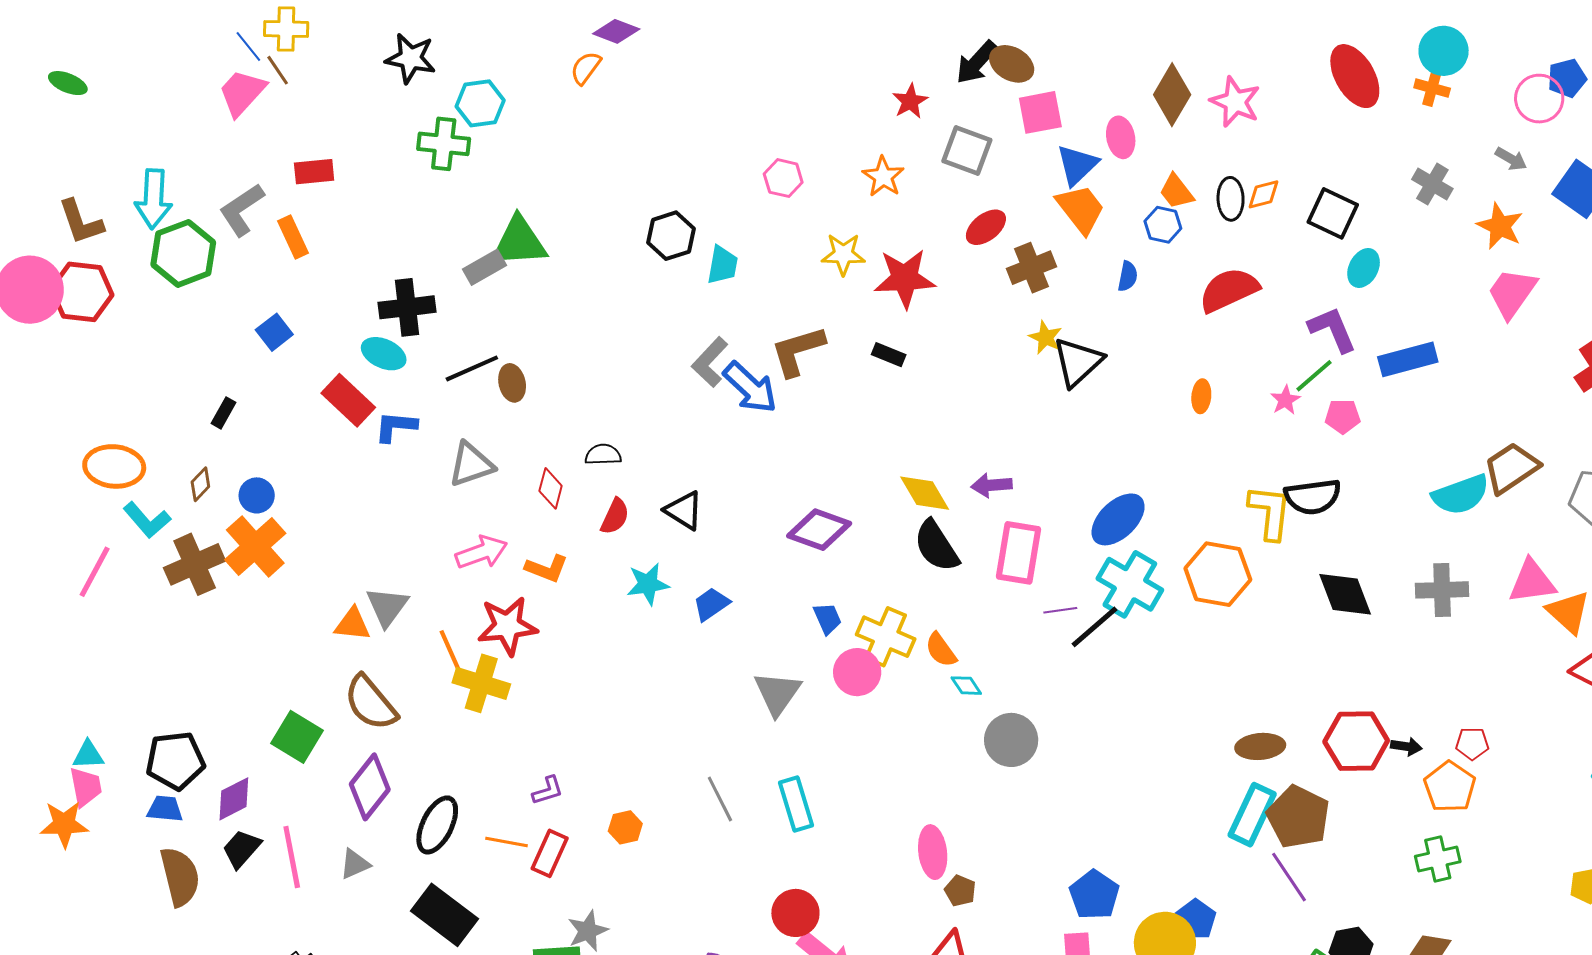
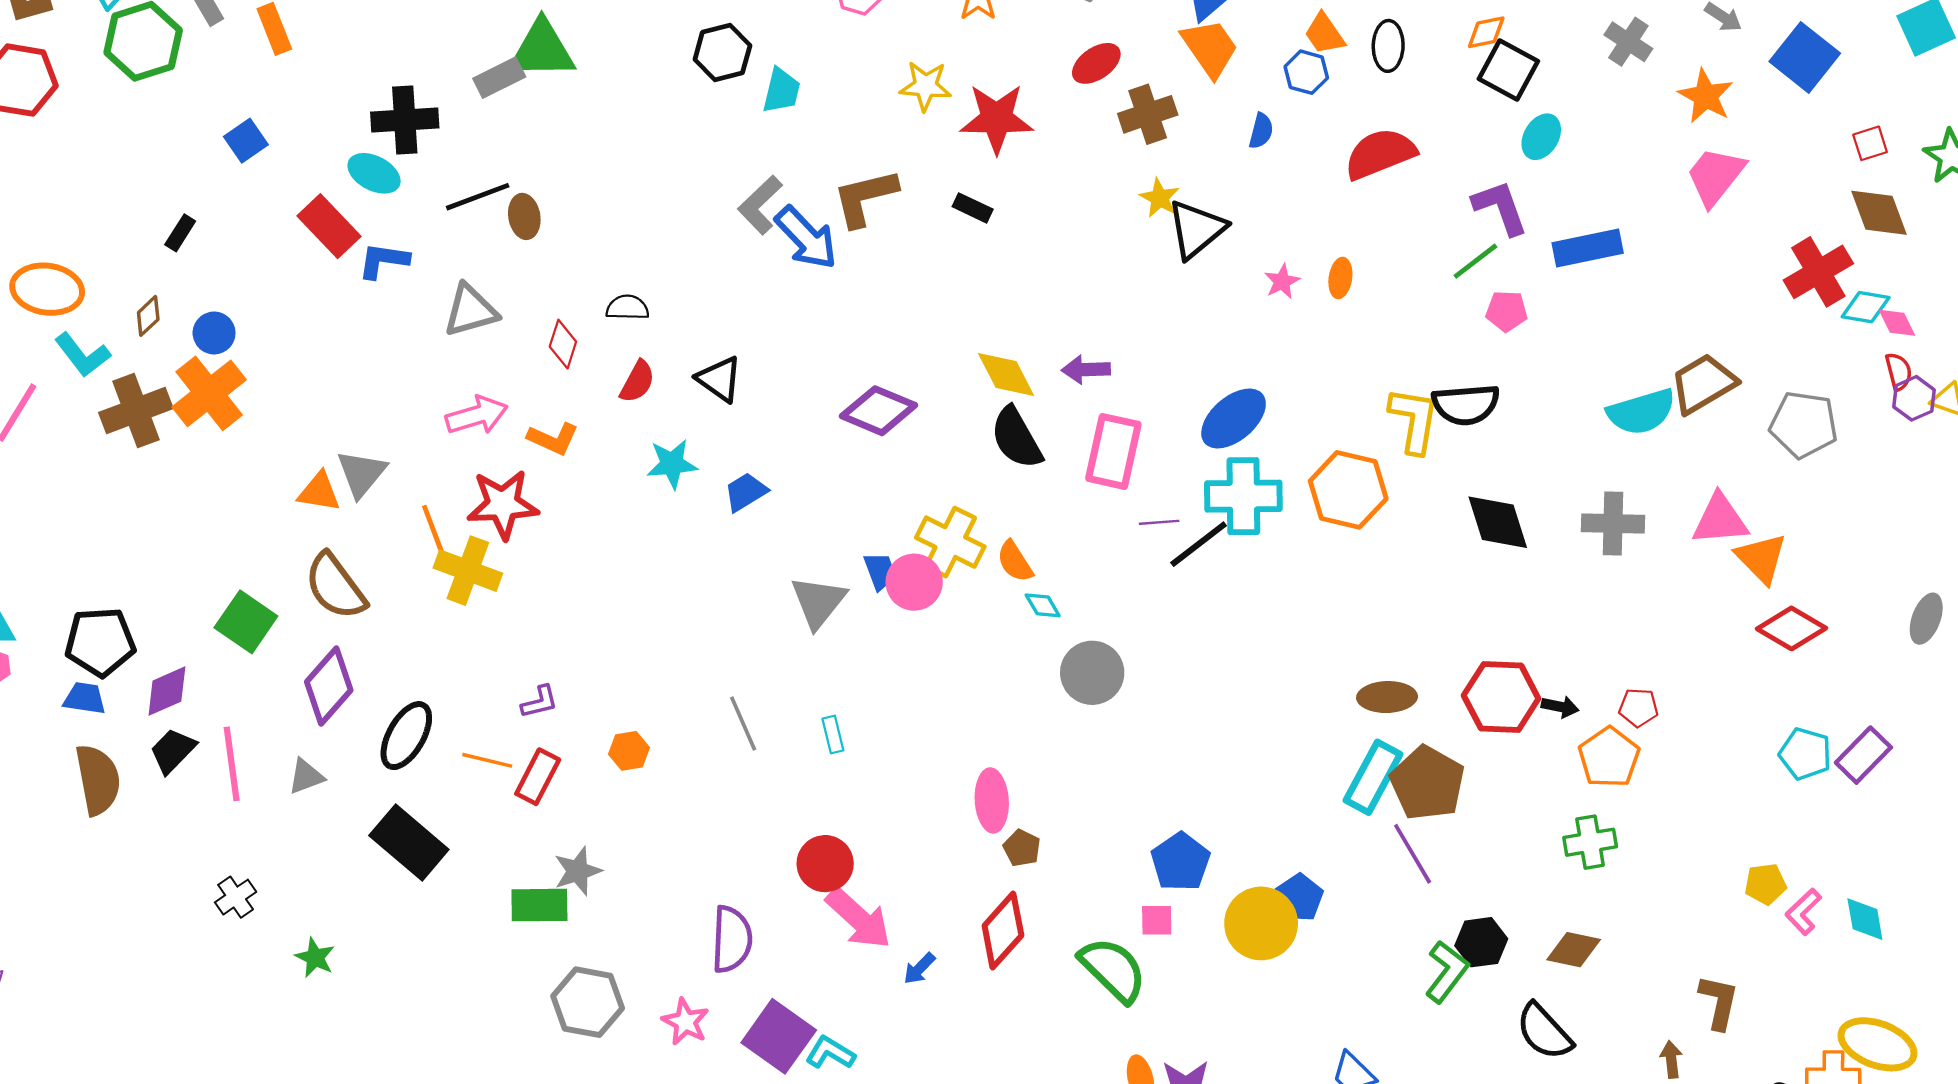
orange diamond: (1264, 194) -> (1486, 32), moved
pink star: (1285, 400) -> (1282, 282), moved
cyan cross: (1130, 584) -> (1243, 496), turned -34
blue trapezoid: (827, 619) -> (880, 571), moved
cyan rectangle: (796, 804) -> (833, 734), size x0.6

